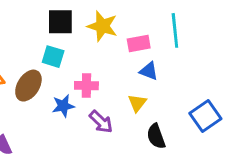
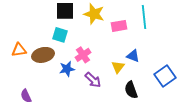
blue triangle: (149, 71) -> (133, 56), moved
brown ellipse: (28, 86) -> (43, 55), turned 45
pink cross: (86, 86) -> (83, 55), turned -35

